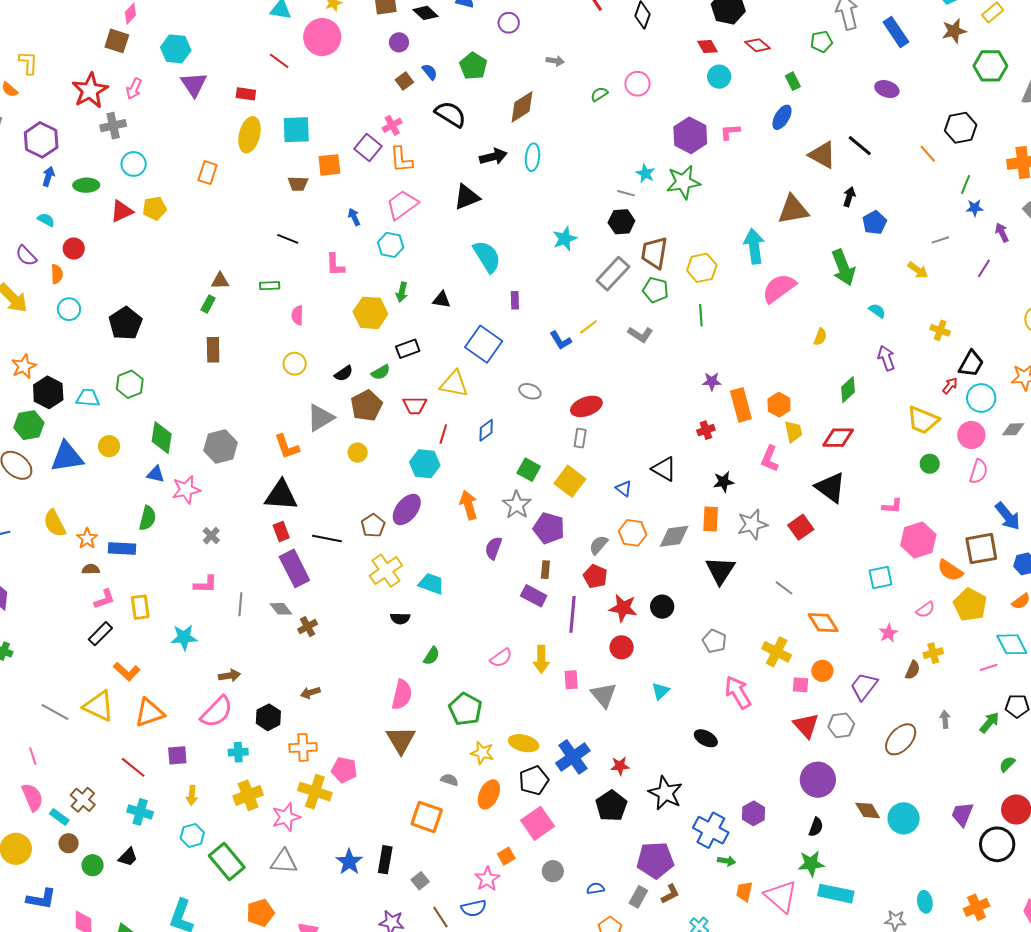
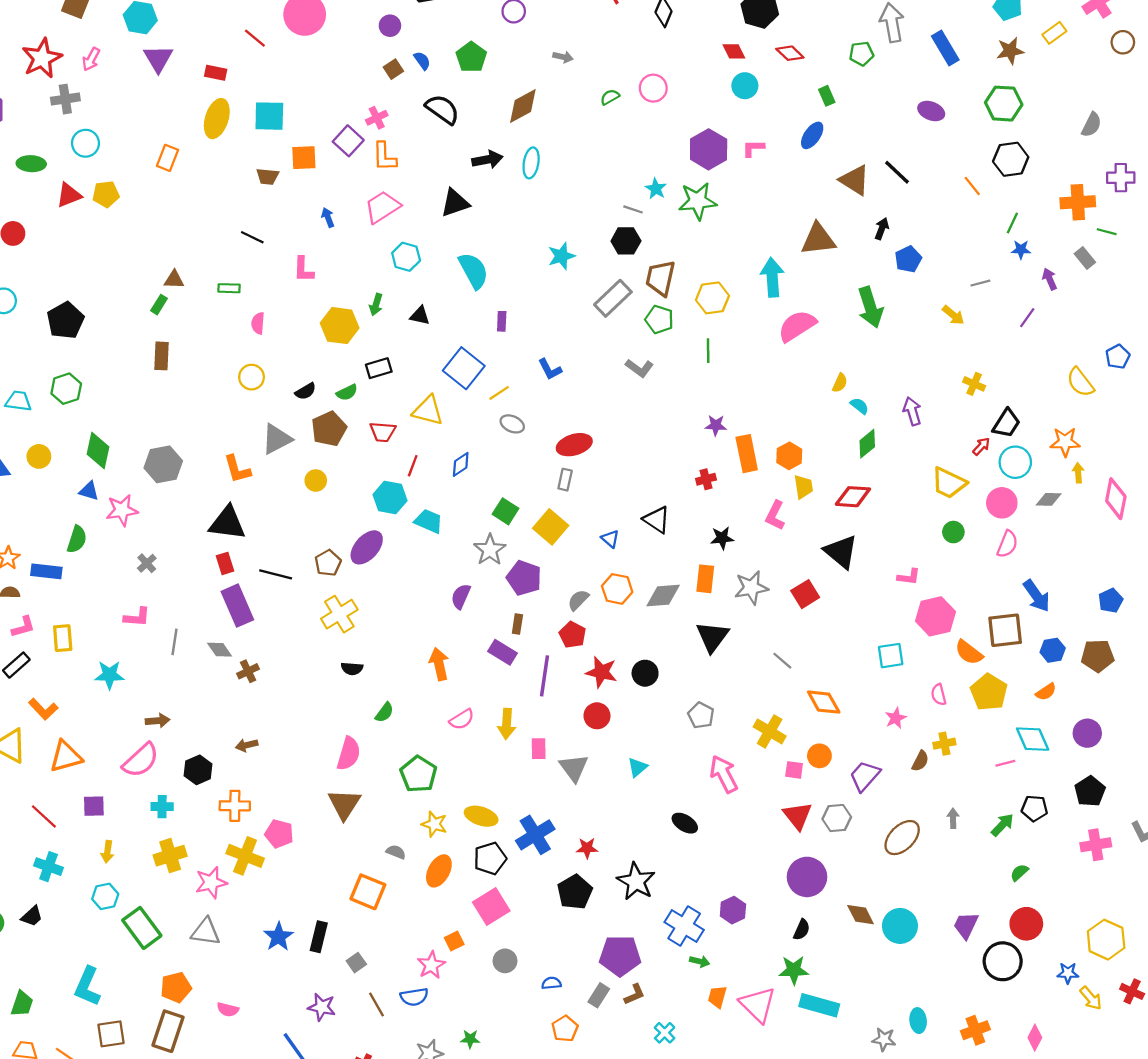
green hexagon: (990, 66) -> (1004, 104), moved
cyan hexagon: (391, 245) -> (406, 257), moved
cyan semicircle: (877, 311) -> (860, 406), moved
yellow line: (589, 327) -> (499, 393), moved
orange arrow: (469, 505) -> (439, 664), moved
cyan trapezoid: (431, 584) -> (429, 521), moved
pink semicircle: (925, 610) -> (939, 695), turned 108

